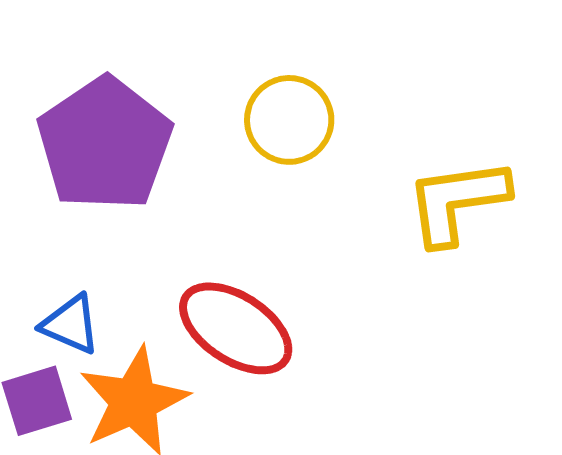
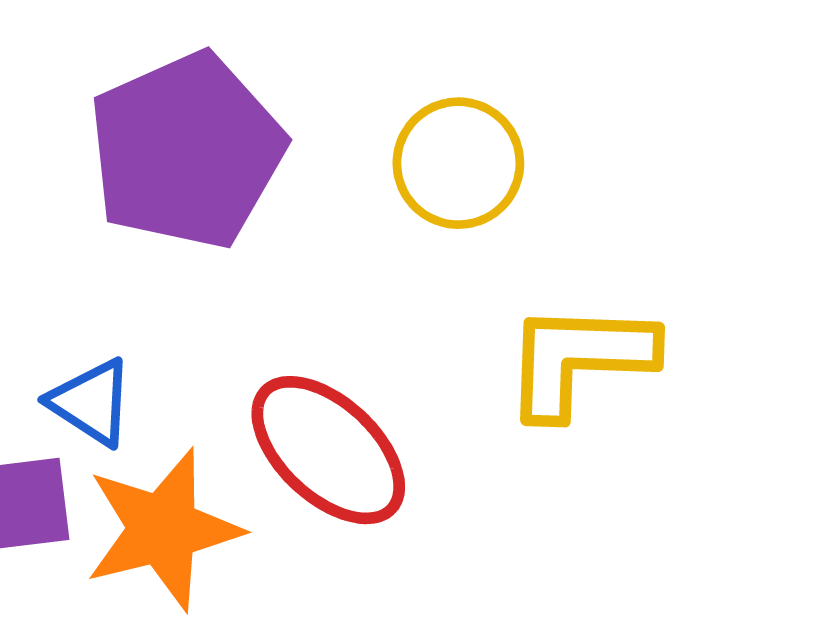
yellow L-shape: (457, 201) -> (579, 359), moved

